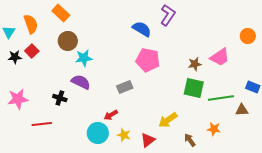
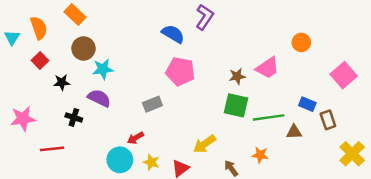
black star: (15, 57) -> (62, 82), moved

